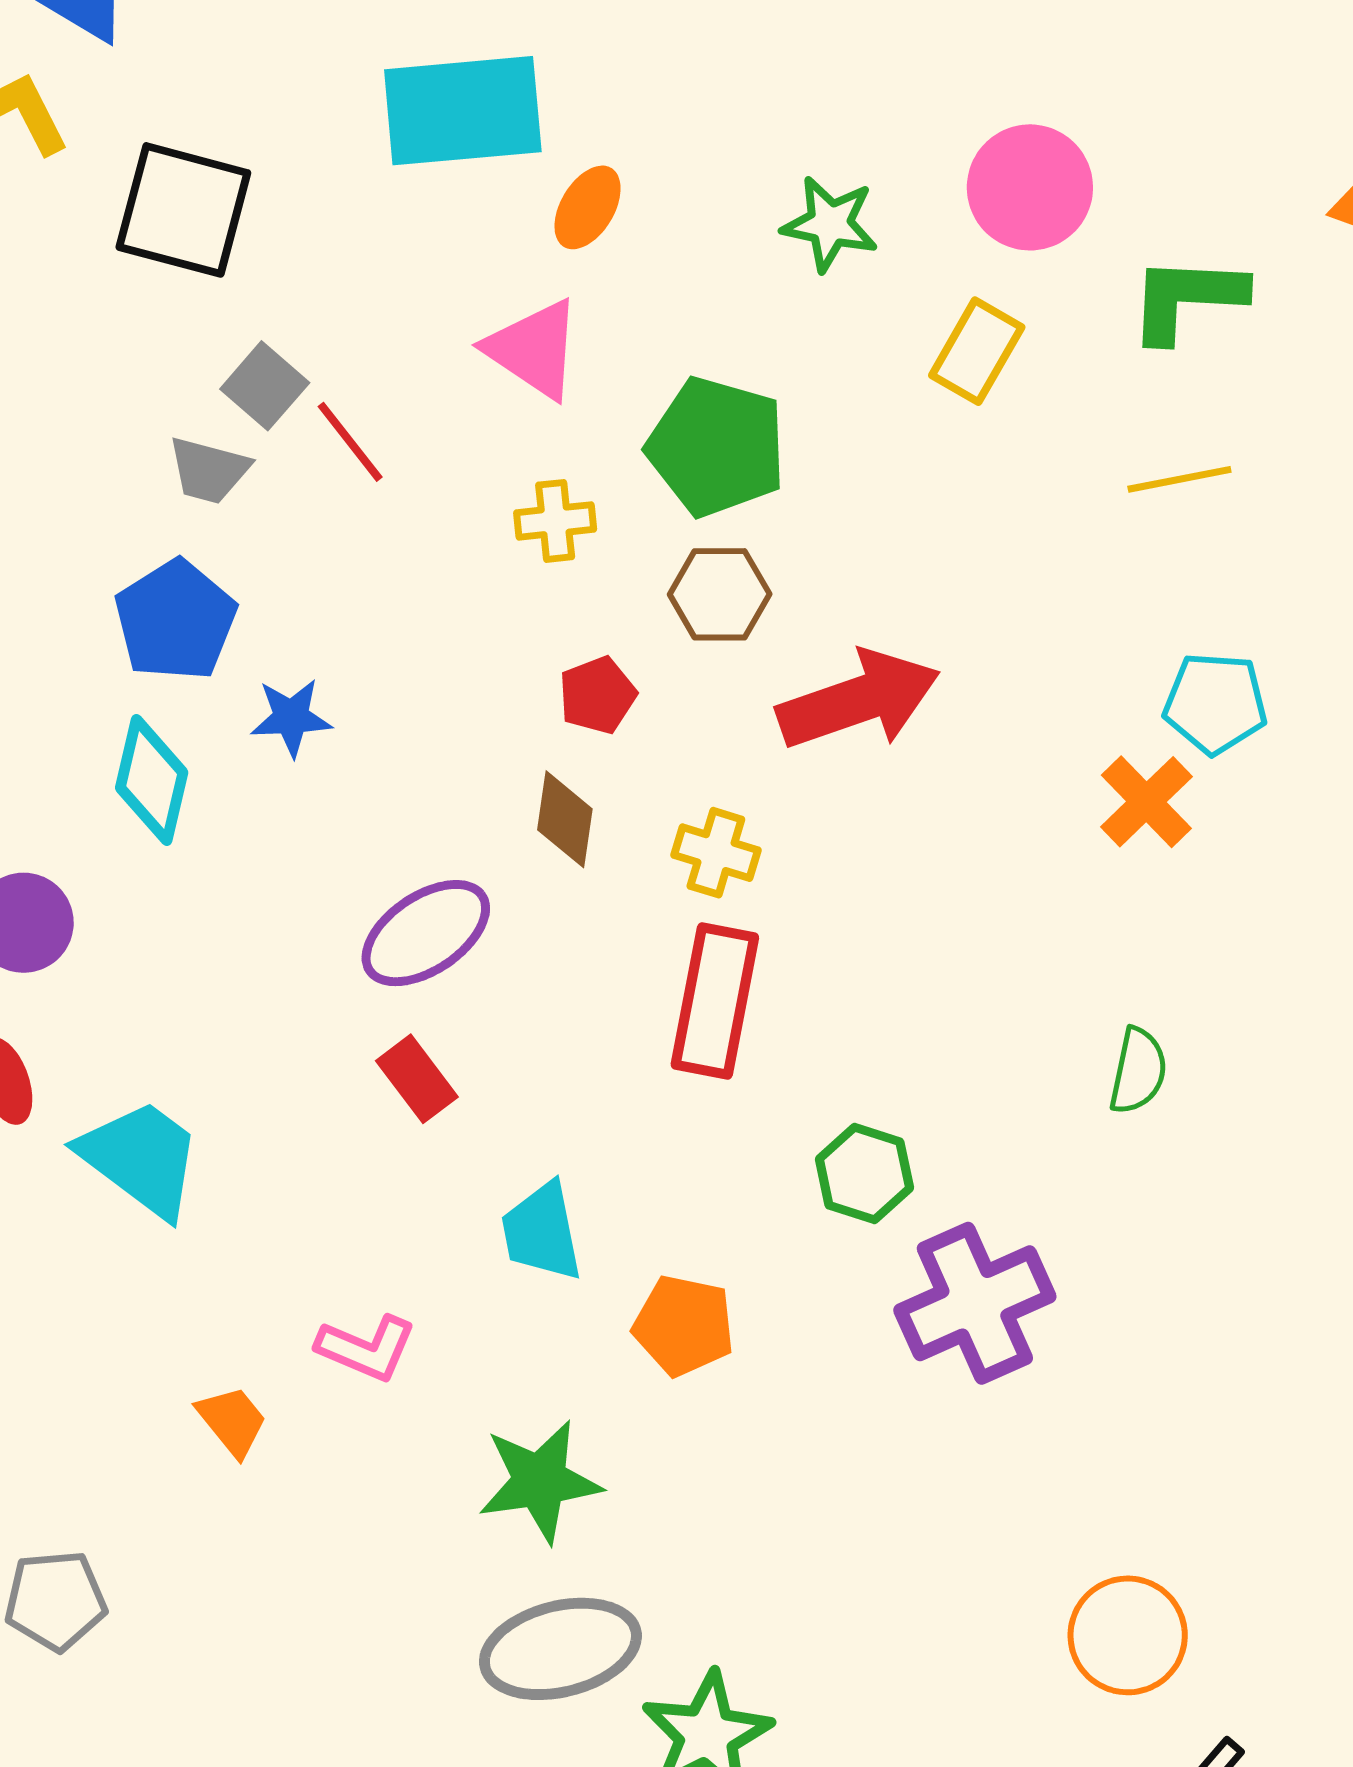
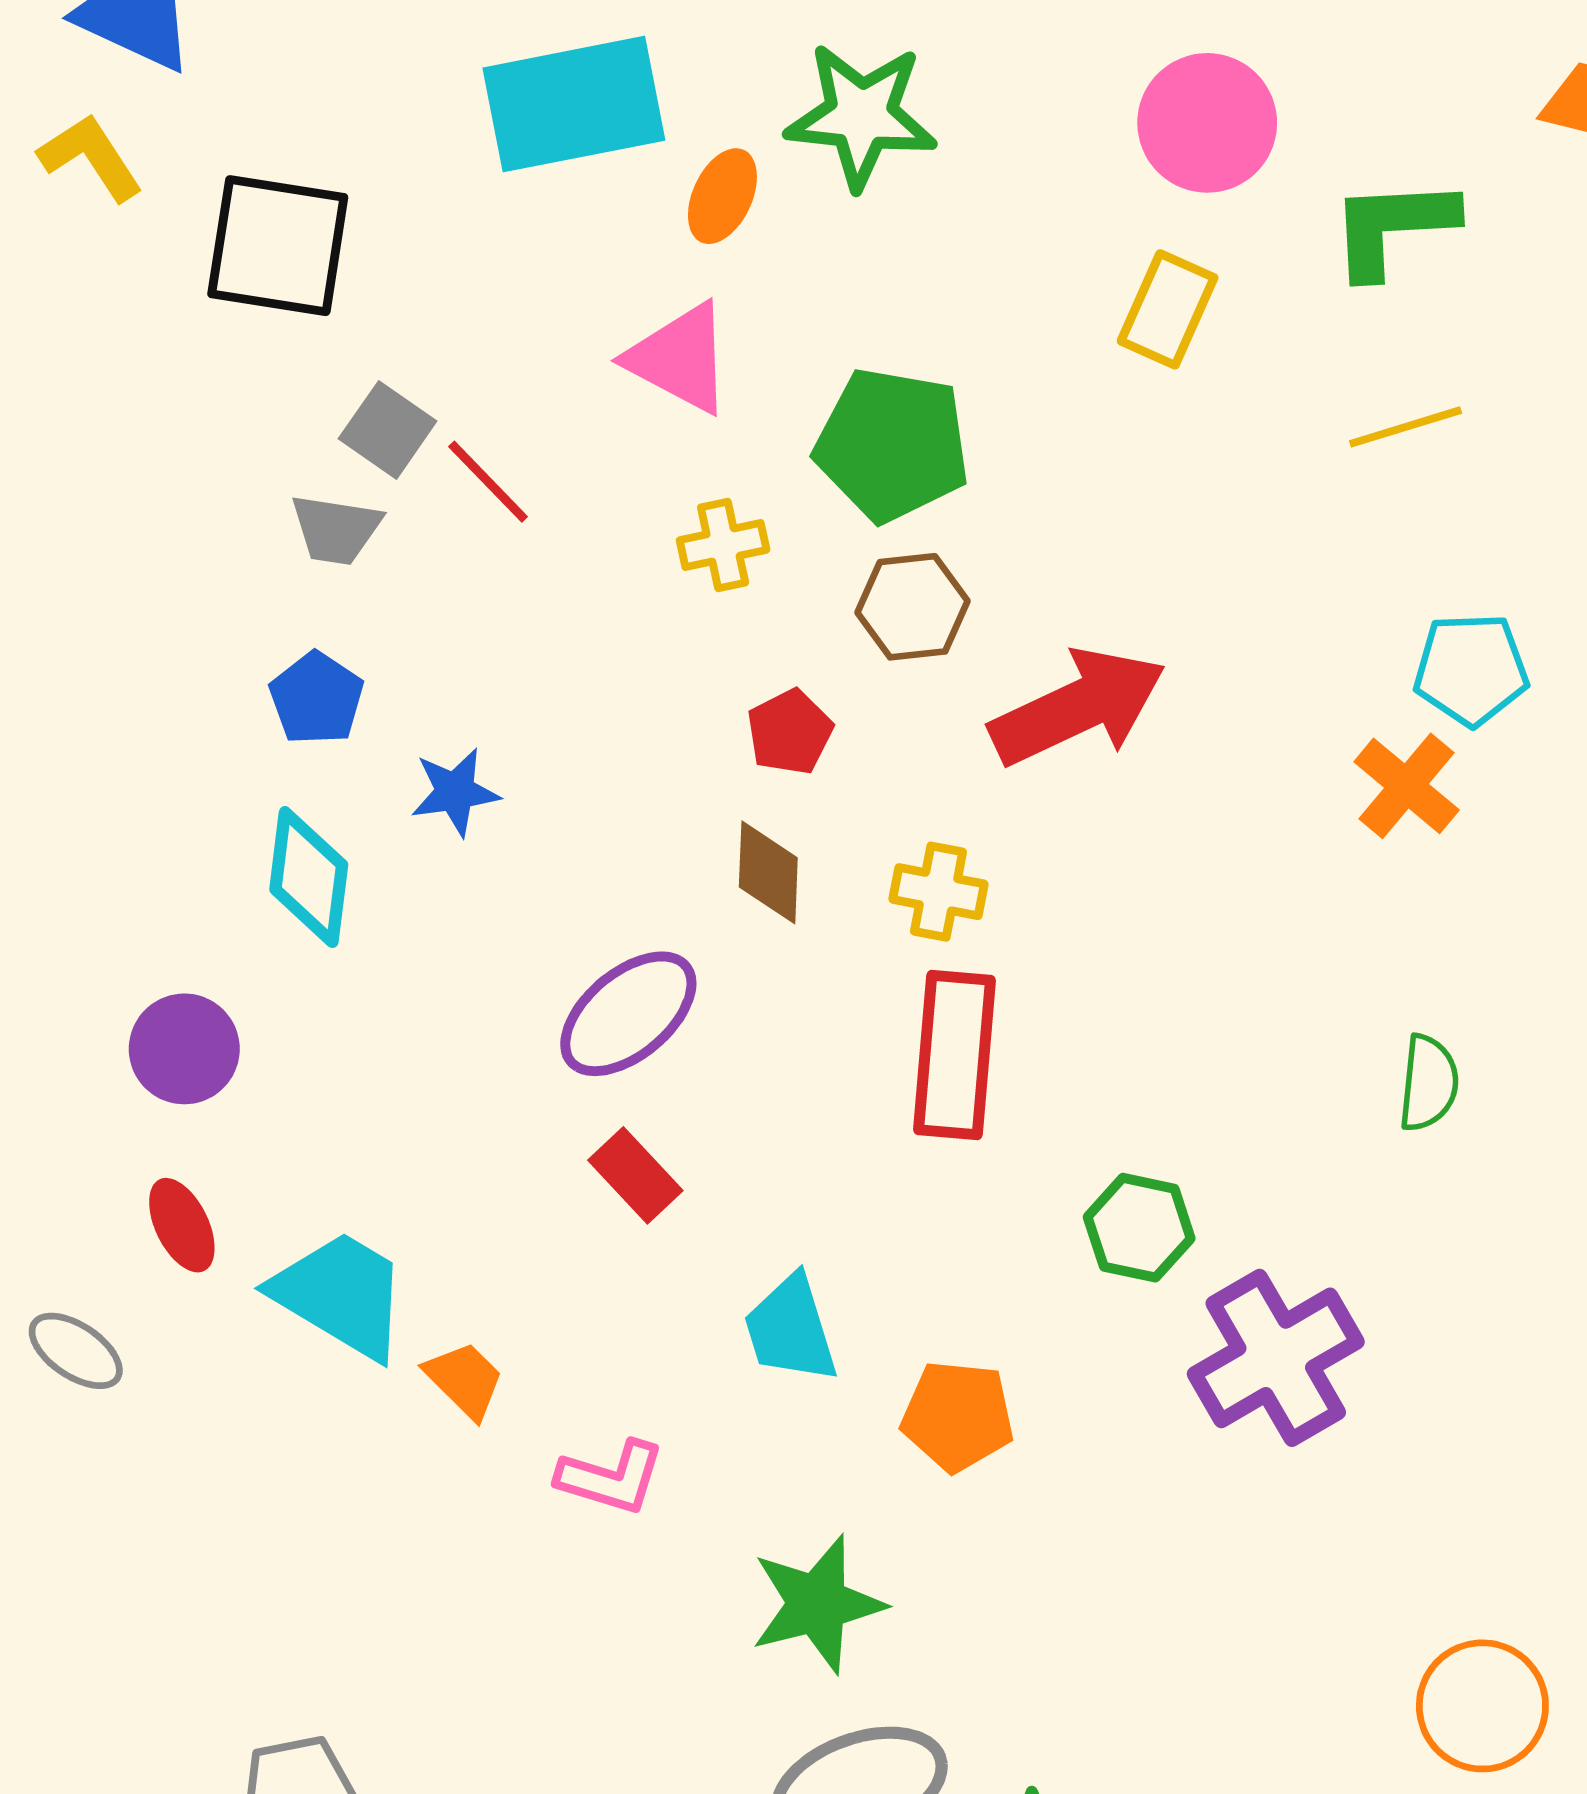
green star: (830, 224) -> (861, 116), moved, size x1.4
blue pentagon: (175, 620) -> (317, 698), size x0.7
orange trapezoid: (232, 1421) -> (465, 1380), moved

